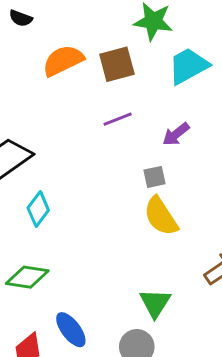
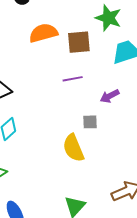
yellow semicircle: (161, 216) -> (73, 148), moved

